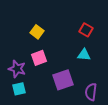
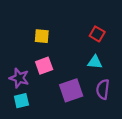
yellow square: (37, 32) -> (42, 36), turned -32
purple semicircle: (91, 92) -> (103, 89), moved

